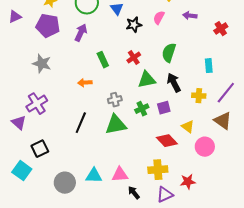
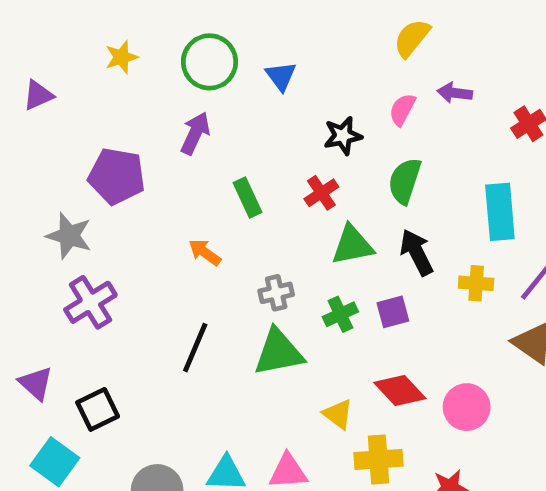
pink semicircle: (159, 18) -> (402, 110), moved
black star: (134, 25) -> (343, 136), moved
purple pentagon: (48, 26) -> (117, 176), moved
gray star: (42, 64) -> (69, 236), moved
cyan rectangle: (209, 66) -> (500, 212), size x1.6
orange arrow: (85, 83) -> (205, 252), turned 40
purple triangle: (19, 123) -> (36, 383), moved
yellow triangle: (188, 127) -> (338, 414), moved
pink circle: (205, 147) -> (467, 407), moved

